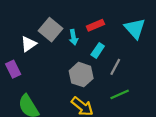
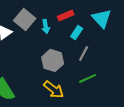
cyan rectangle: (98, 50) -> (77, 32), moved

